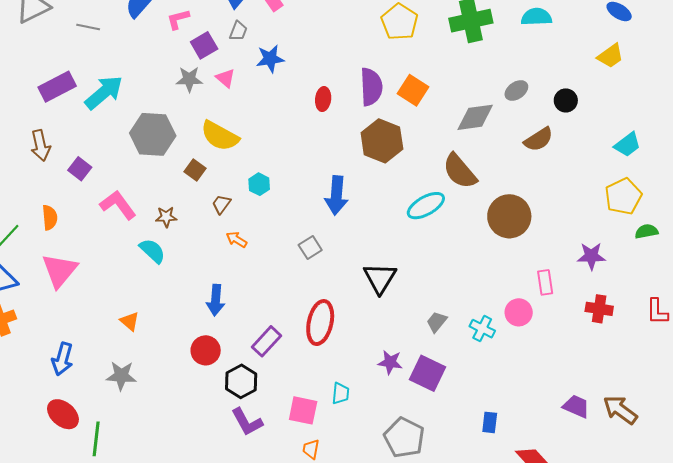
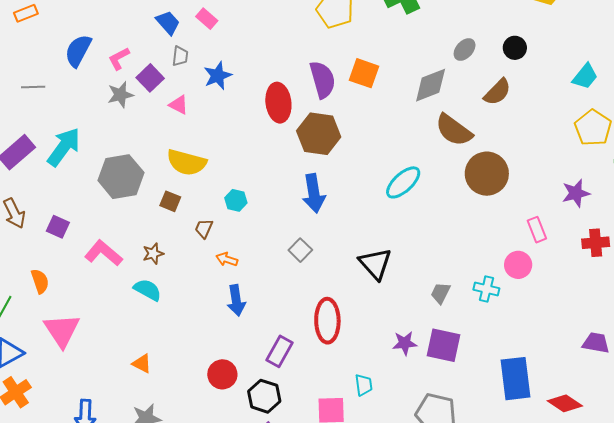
gray star: (189, 79) -> (120, 95), moved
red ellipse: (323, 99) -> (278, 103), size x1.6
brown hexagon: (382, 141) -> (319, 134), moved
brown semicircle: (460, 171) -> (454, 130), moved
blue arrow: (216, 300) -> (236, 300), moved
blue rectangle: (490, 422) -> (515, 379), size x2.0

